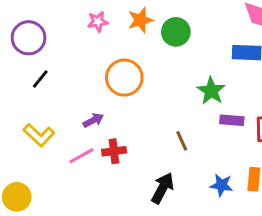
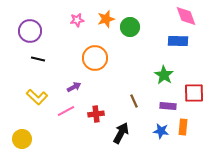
black line: (40, 79) -> (38, 59), turned 64
green star: (211, 91) -> (164, 75), moved
purple rectangle: (232, 120) -> (168, 106), moved
red cross: (114, 151) -> (96, 114), moved

